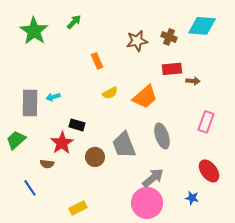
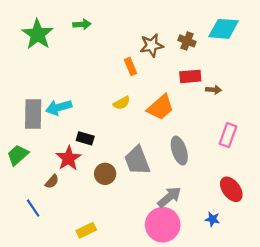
green arrow: (74, 22) -> (82, 24), turned 42
orange rectangle: (97, 61) -> (131, 66), moved
cyan arrow: (53, 97) -> (59, 107), size x1.6
brown semicircle: (47, 164) -> (52, 182), turned -56

